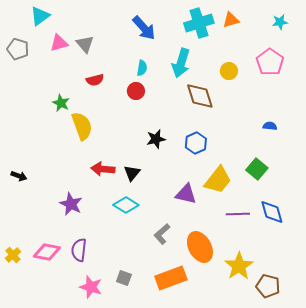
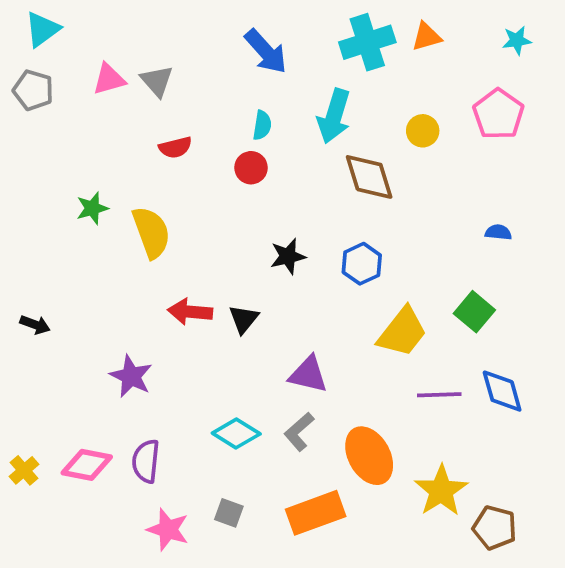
cyan triangle: (40, 16) -> (42, 29), moved
green star: (61, 103) -> (92, 208), moved, turned 30
purple triangle: (186, 194) -> (308, 374), moved
cyan diamond: (126, 205) -> (236, 434), moved

